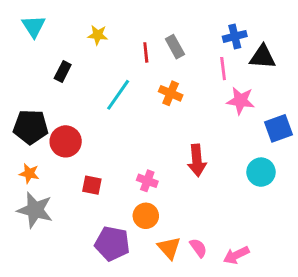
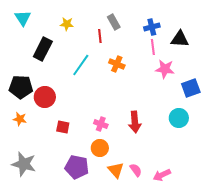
blue cross: (235, 36) -> (152, 27), moved
gray rectangle: (175, 47) -> (114, 22), moved
black rectangle: (63, 71) -> (43, 49), size x1.6
red arrow: (197, 160) -> (135, 122), moved
gray star: (35, 210) -> (24, 164), moved

